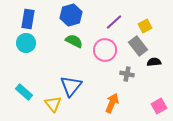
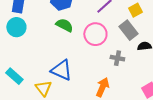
blue triangle: (71, 86) -> (61, 70), turned -45

